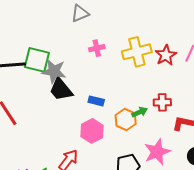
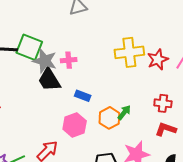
pink cross: (97, 48) -> (69, 60), moved
red cross: (162, 102) -> (163, 103), moved
green arrow: (140, 112) -> (124, 113), turned -35

